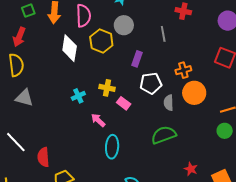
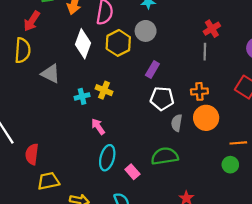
red cross: (183, 11) -> (212, 29), turned 35
gray line: (163, 34) -> (205, 52), moved
yellow cross: (107, 88) -> (104, 90), moved
gray triangle: (24, 98) -> (51, 74), moved
pink rectangle: (124, 103) -> (132, 172), moved

